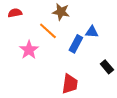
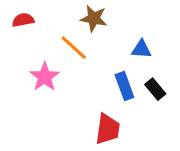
blue rectangle: (76, 44) -> (124, 86), moved, turned -48
black rectangle: (107, 67) -> (155, 89), moved

